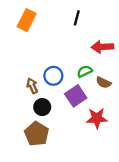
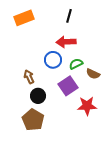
orange rectangle: (27, 20) -> (24, 18), turned 42
red arrow: (102, 47) -> (66, 42), moved
blue circle: (53, 76) -> (53, 60), moved

